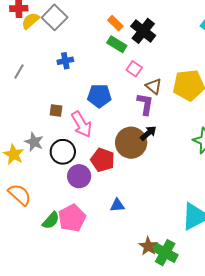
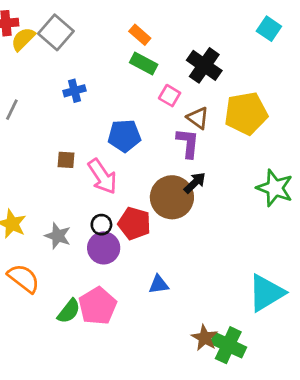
black cross: (143, 31) -> (204, 65), moved
gray star: (34, 142) -> (58, 236), moved
black circle: (63, 152) -> (101, 225), moved, size x0.6

